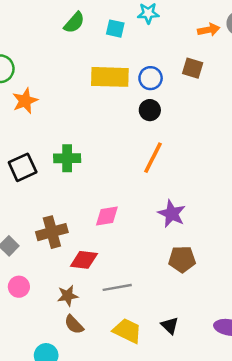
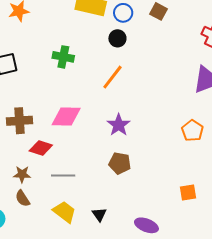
green cross: (67, 158) -> (63, 57), moved
pink diamond: (107, 216) -> (66, 117), size x1.4

